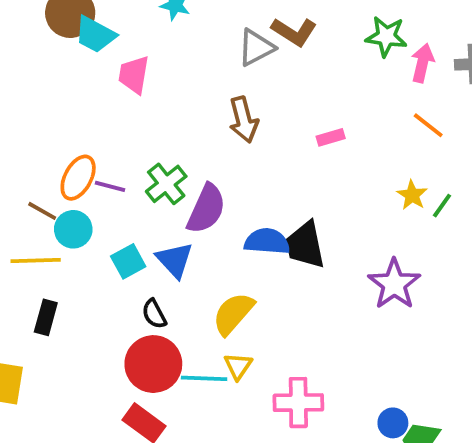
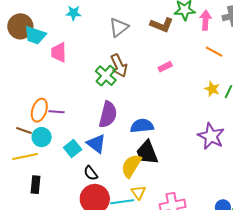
brown L-shape: (294, 32) -> (162, 25), moved
green cross: (166, 184) -> (106, 76), moved
black trapezoid: (305, 245) -> (147, 152), moved

